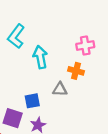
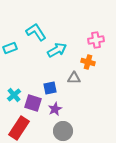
cyan L-shape: (16, 36) -> (36, 32), turned 110
cyan arrow: (40, 57) -> (57, 50), turned 72

